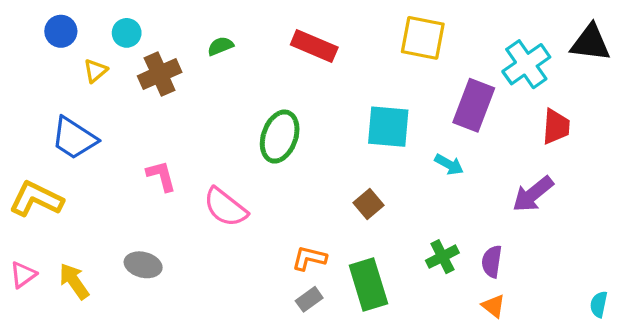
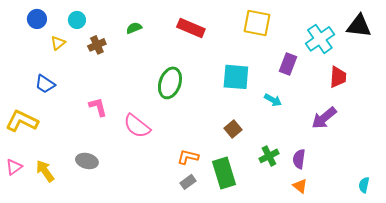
brown cross: (160, 74) -> (97, 45), size x0.7
purple rectangle: (474, 105) -> (288, 64), size x0.7
blue trapezoid: (74, 138) -> (45, 84), size x0.7
brown square: (368, 204) -> (233, 129), moved

